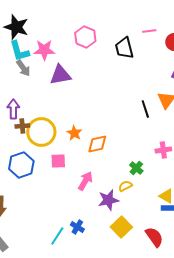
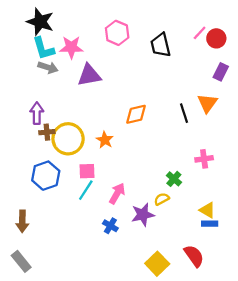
pink line: (149, 31) -> (200, 33), moved, turned -40
gray arrow: (23, 68) -> (48, 67), turned -36
orange diamond: (97, 144) -> (136, 114), moved
blue cross: (77, 227) -> (110, 226), moved
yellow square: (121, 227) -> (157, 264), moved
cyan line: (57, 236) -> (86, 190), moved

